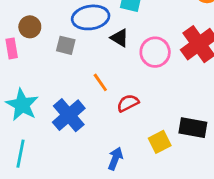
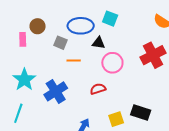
black triangle: (120, 38) -> (99, 43), turned -32
pink circle: (155, 52) -> (112, 63), moved
orange line: (100, 82) -> (74, 60), moved, turned -64

